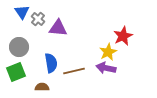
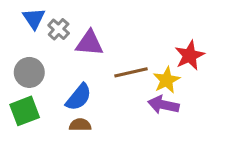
blue semicircle: (51, 63) -> (79, 97), turned 48
brown line: (74, 71) -> (131, 72), moved
brown semicircle: (42, 87) -> (80, 125), moved

